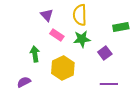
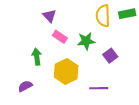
yellow semicircle: (80, 15) -> (103, 16), moved
green rectangle: (121, 27) -> (127, 14), moved
purple line: (109, 84) -> (99, 88), moved

